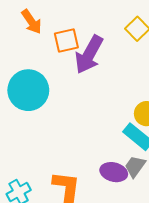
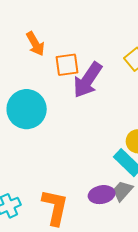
purple ellipse: (114, 172) -> (102, 195), turned -30

